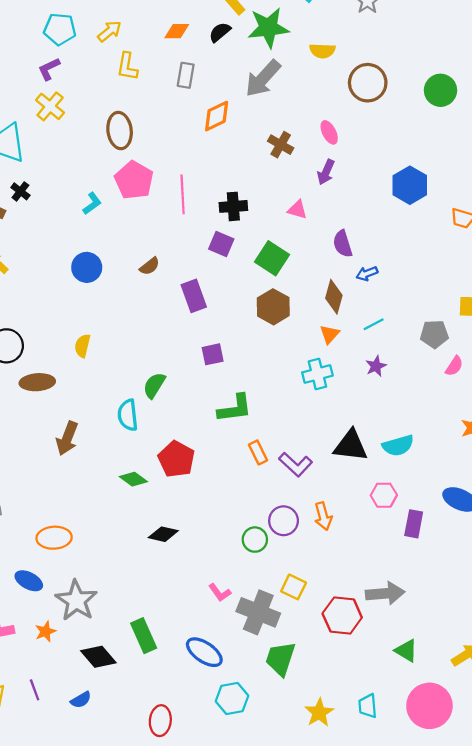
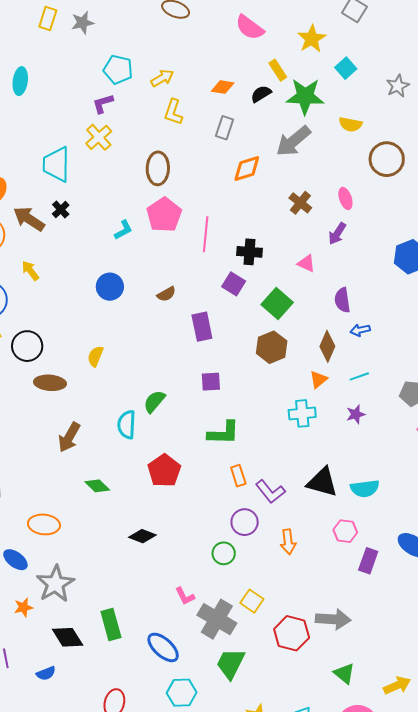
green diamond: (133, 479) -> (97, 486), moved
purple circle: (284, 521) -> (245, 522), moved

